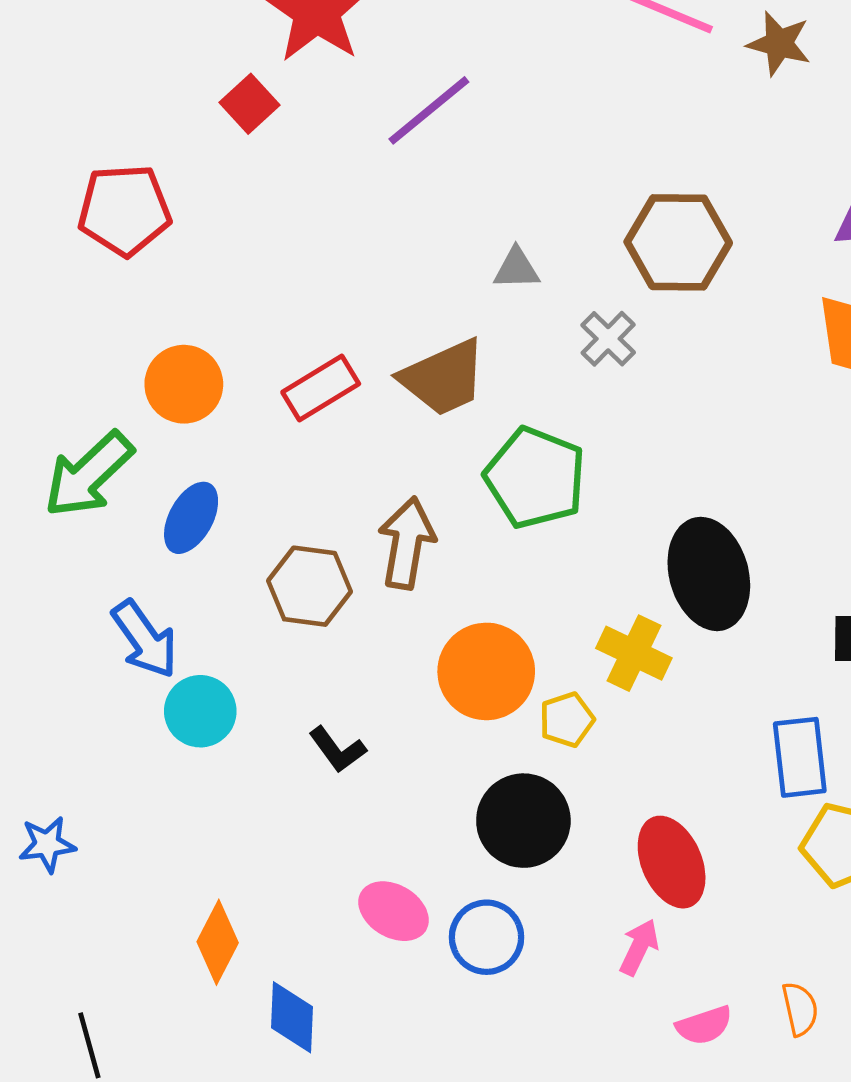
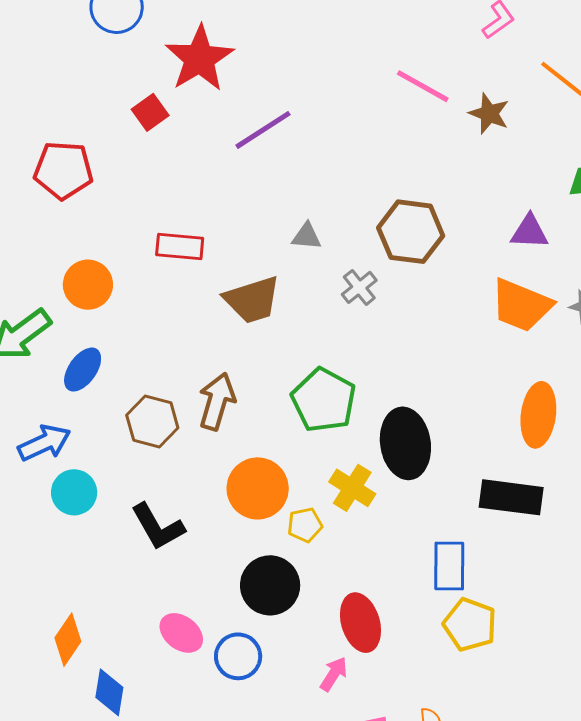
red rectangle: (321, 388) -> (180, 246), moved, turned 30
green pentagon: (535, 478) -> (324, 400), moved
blue arrow: (145, 639) -> (44, 443), turned -86
black L-shape: (337, 750) -> (158, 527), size x1.5

